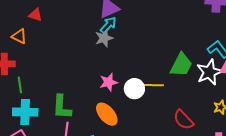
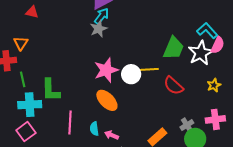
orange triangle: (19, 36) -> (21, 43), moved, turned 42
pink star: (109, 82) -> (106, 70), size x1.4
green L-shape: (62, 107) -> (51, 90), moved
red semicircle: (183, 120) -> (173, 86), moved

